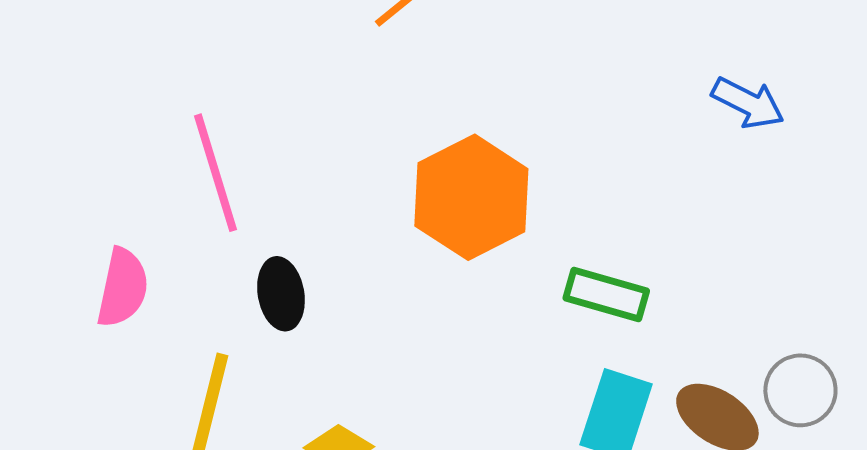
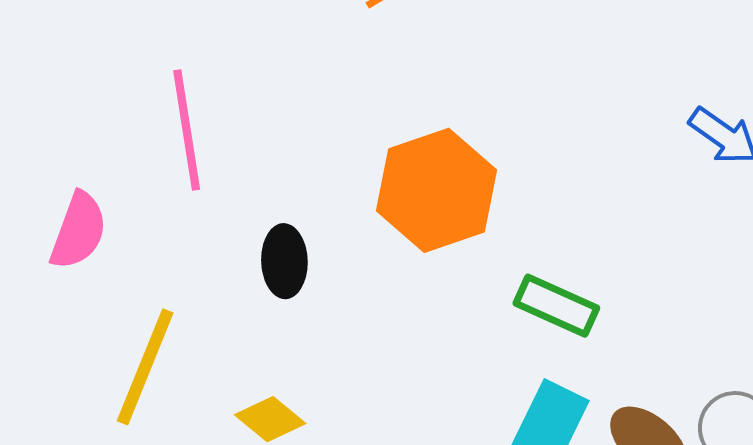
black ellipse: (281, 294) -> (284, 261), moved

